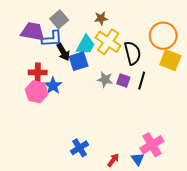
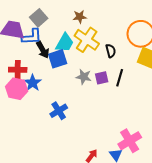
black semicircle: (133, 53) -> (111, 51), size x0.6
purple square: (123, 81) -> (102, 78), turned -32
blue cross: (80, 148) -> (59, 111), moved

